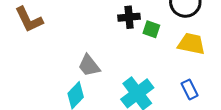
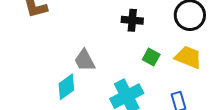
green square: (151, 29) -> (151, 57), moved

